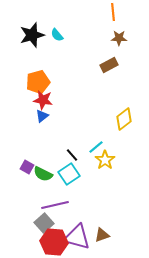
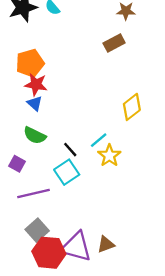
blue triangle: (42, 116) -> (35, 103), turned -40
green semicircle: (43, 174) -> (35, 135), moved
purple line: (55, 205) -> (34, 193), moved

